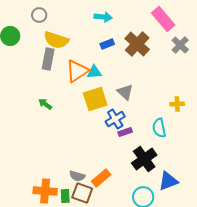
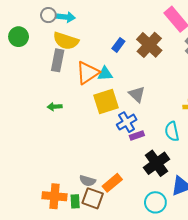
cyan arrow: (103, 17) -> (66, 17), moved
blue rectangle: (107, 44) -> (118, 45), turned -32
green arrow: (45, 104) -> (55, 107), turned -40

